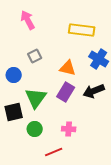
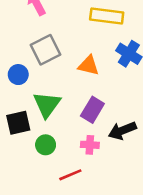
gray square: (35, 56) -> (46, 50), size x1.6
black arrow: (94, 91) -> (122, 131), moved
purple rectangle: (66, 92) -> (92, 110), moved

